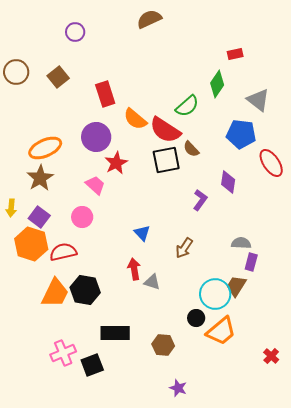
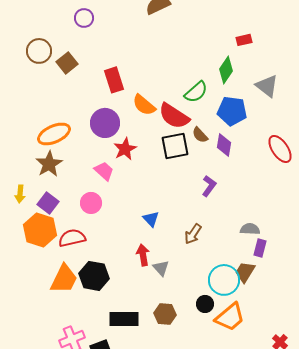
brown circle: (16, 72) -> (39, 51), moved
blue pentagon: (241, 134) -> (232, 111), moved
purple diamond: (228, 182) -> (224, 145), moved
gray triangle: (152, 282) -> (161, 268), turned 30
brown hexagon: (163, 345) -> (165, 314), moved

